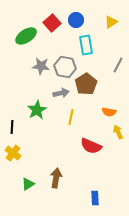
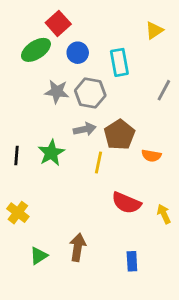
blue circle: (76, 20) -> (78, 53), moved
red square: (52, 23) -> (58, 23), moved
brown pentagon: (86, 84) -> (119, 135), moved
black line: (12, 127) -> (16, 156), moved
yellow arrow: (118, 132) -> (164, 214), moved
blue rectangle: (95, 198) -> (132, 261), moved

